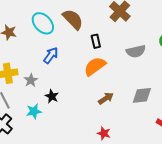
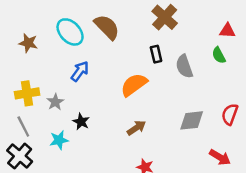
black rectangle: (96, 41) -> (156, 54), moved
gray semicircle: (136, 51) -> (184, 66), turned 84
brown arrow: (106, 98) -> (136, 128), moved

